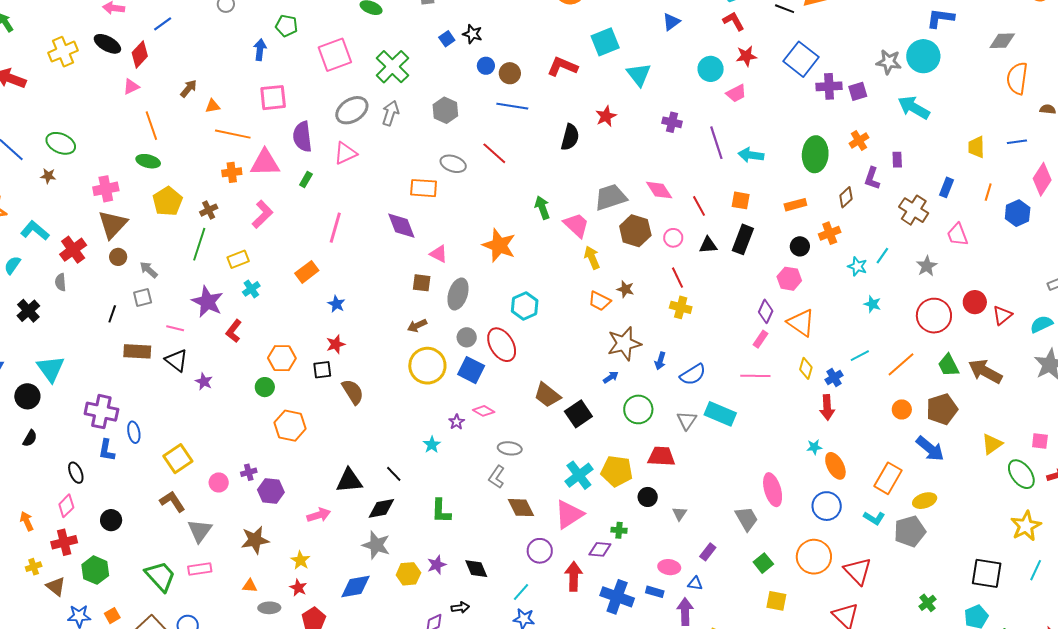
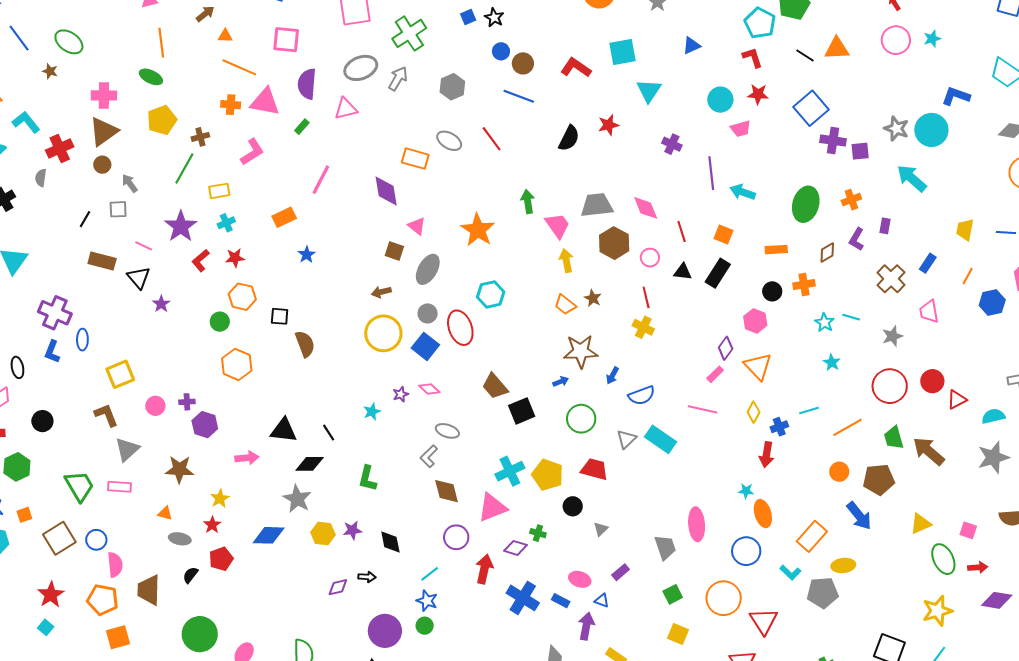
cyan line: (882, 256) -> (851, 317), turned 60
red star: (336, 344) -> (235, 258), moved

